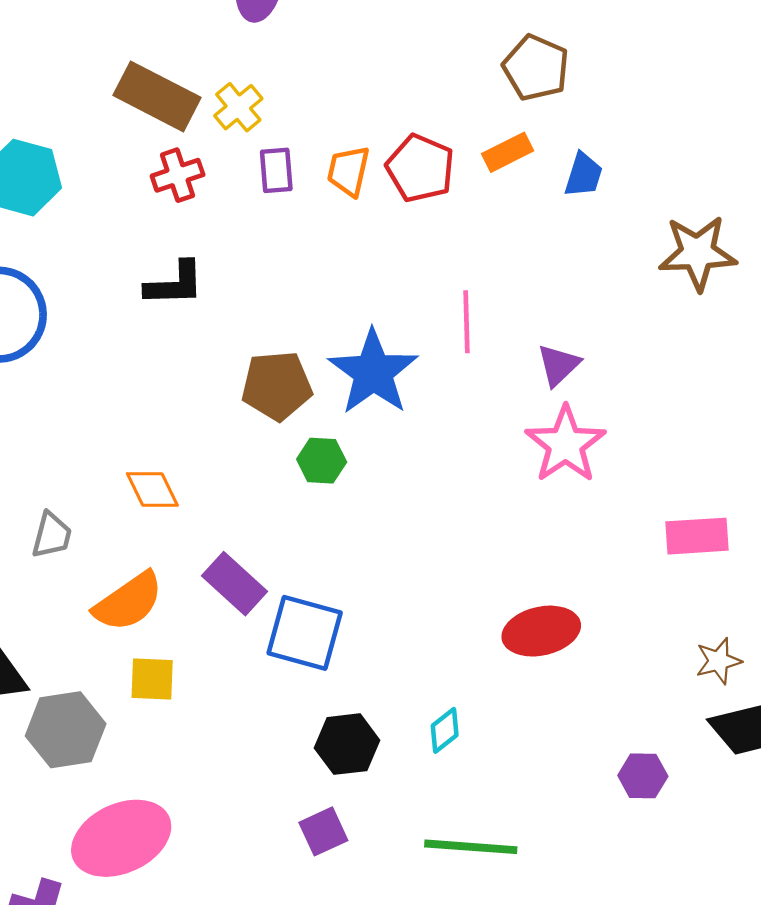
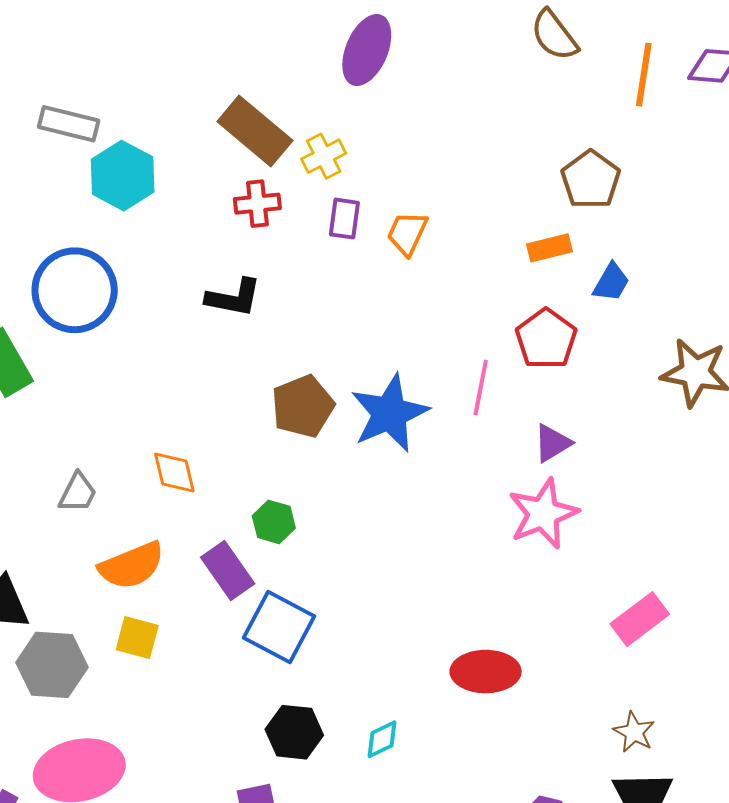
red pentagon: (420, 168) -> (546, 339), moved
brown pentagon: (277, 386) -> (303, 406), turned -30
green hexagon: (322, 461) -> (274, 522), moved
pink rectangle: (697, 536) -> (640, 619), turned -46
brown star: (718, 661) -> (634, 732), turned 30

